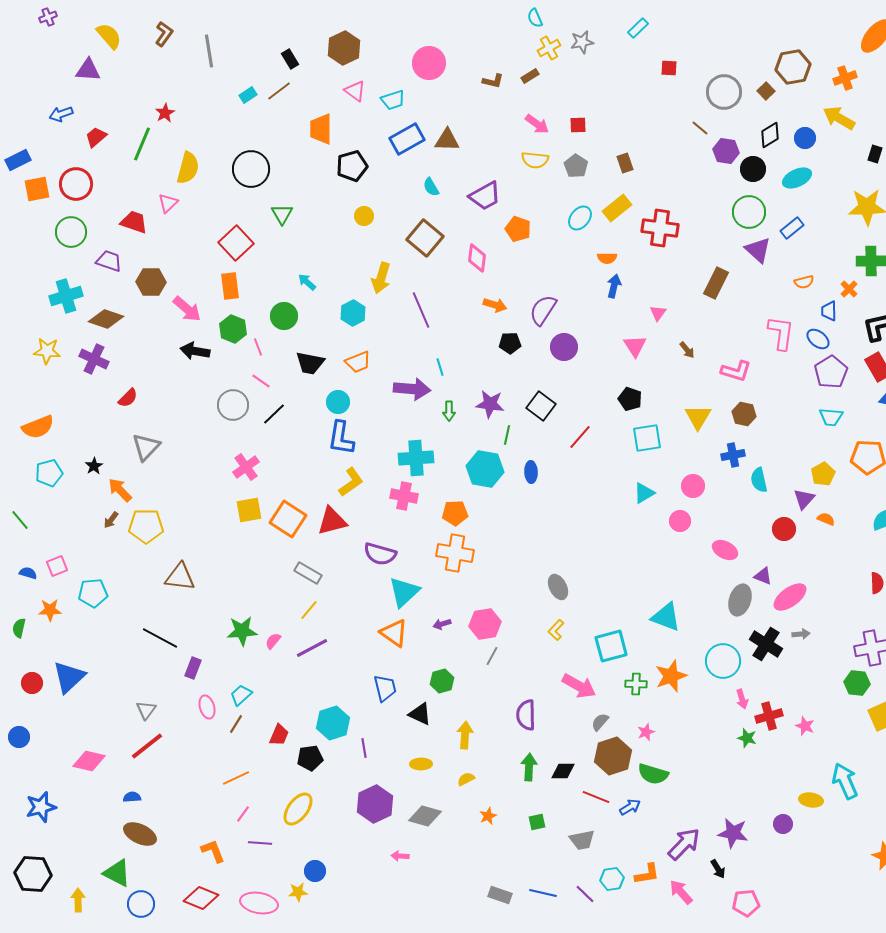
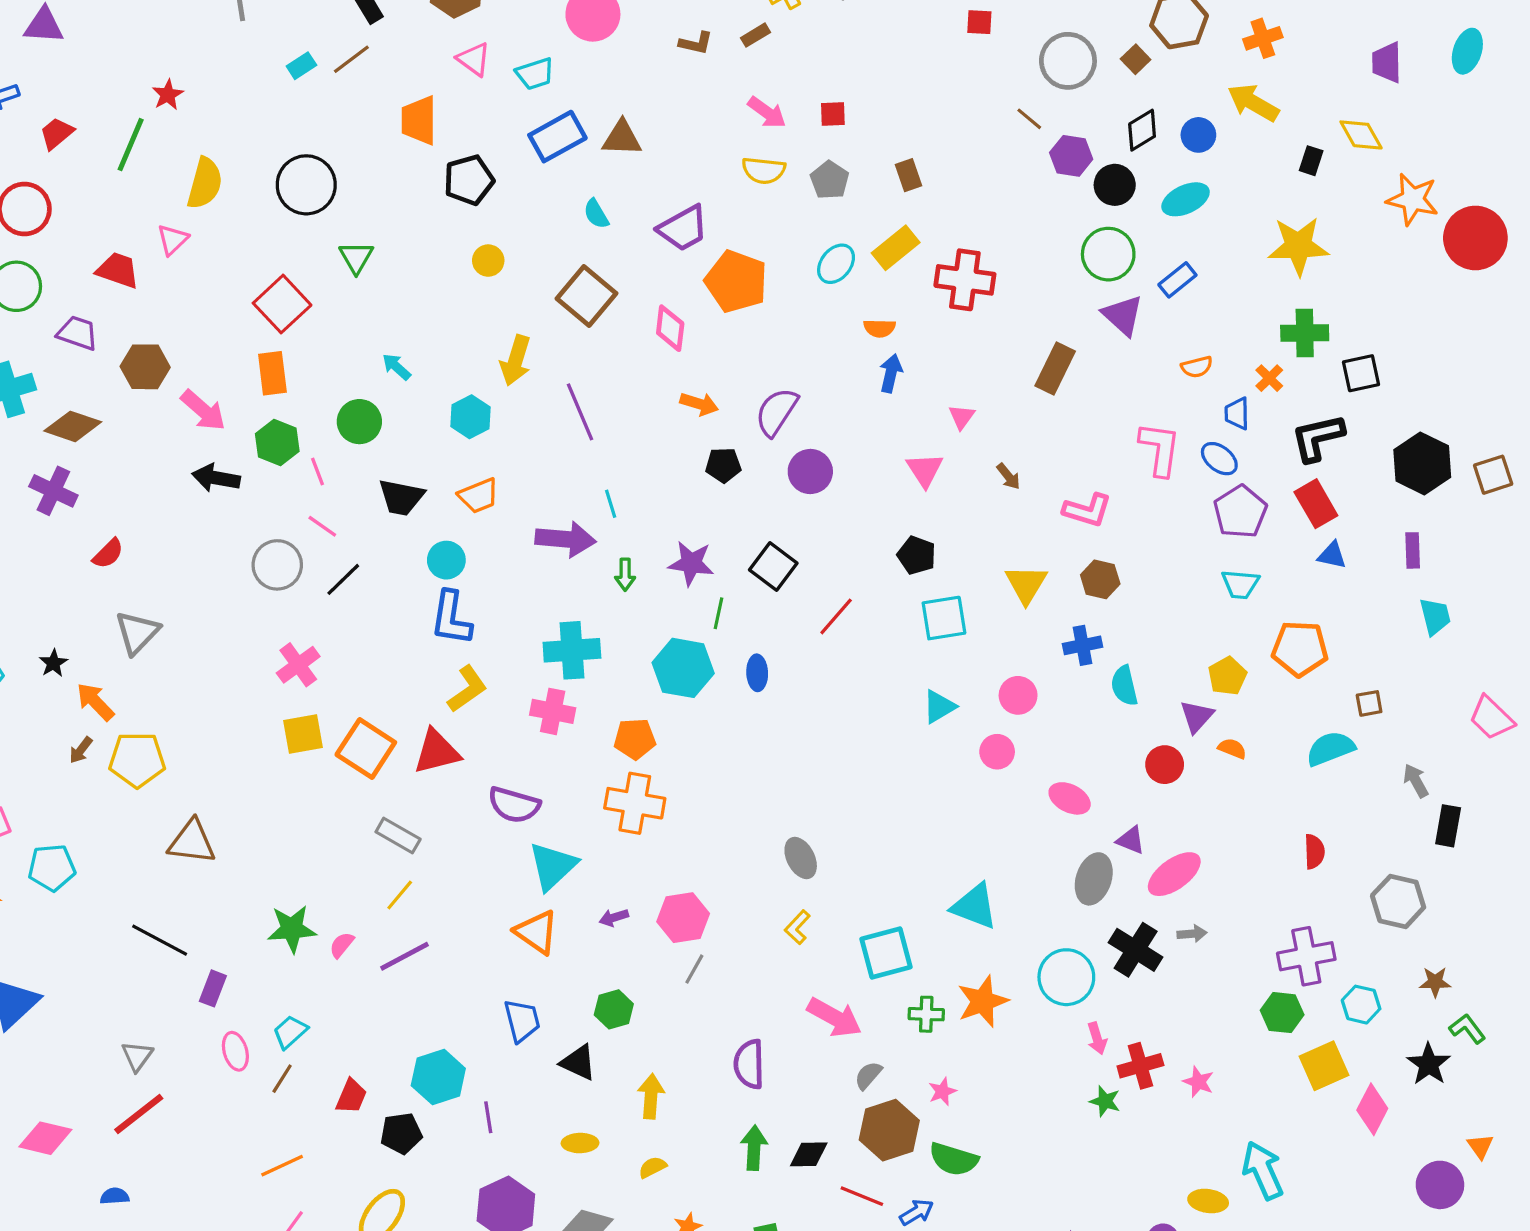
orange pentagon: (518, 229) -> (736, 281), size x1.5

